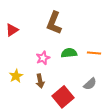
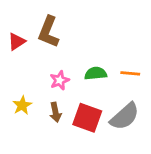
brown L-shape: (54, 23) -> (48, 32), moved
gray semicircle: (90, 84) -> (125, 116), size x1.6
red square: (63, 97) -> (87, 118), moved, turned -30

